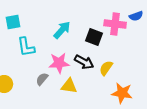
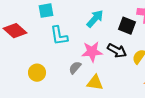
yellow triangle: (69, 86) -> (95, 83), moved

